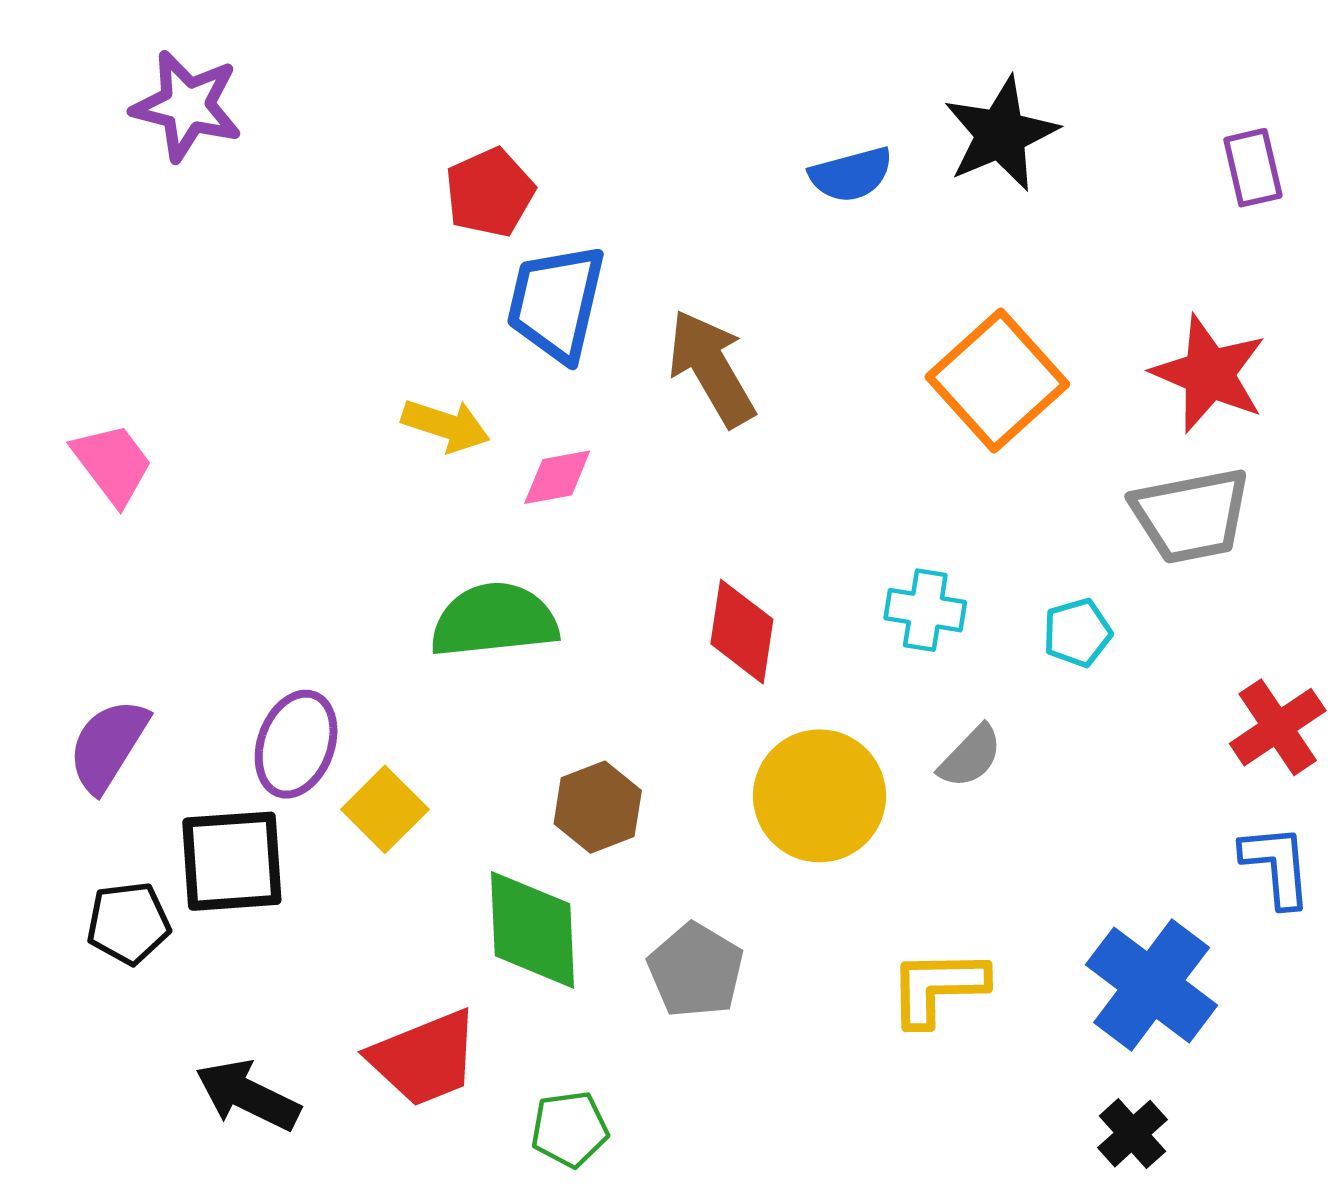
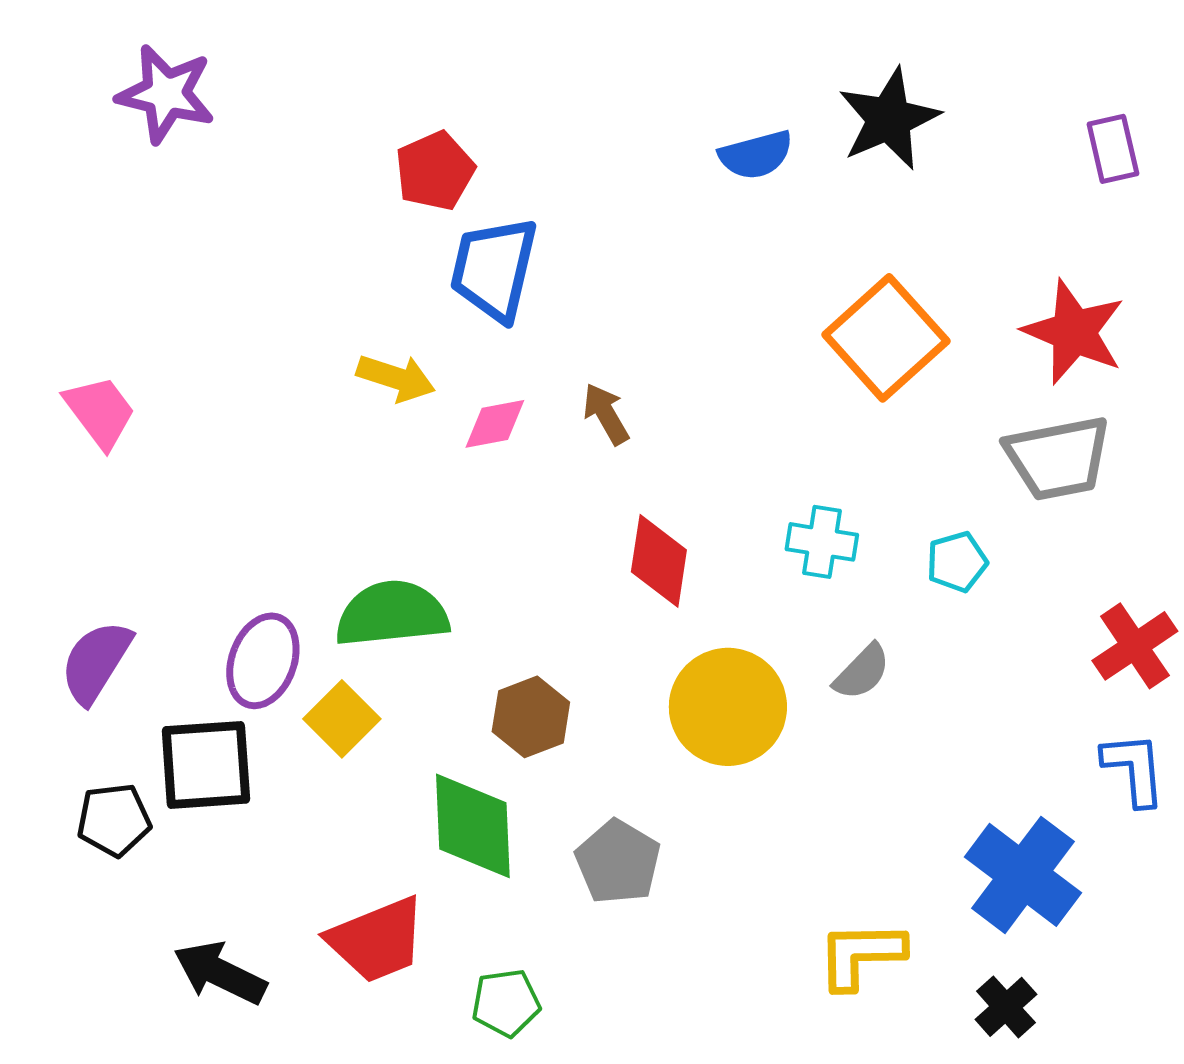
brown arrow: (711, 368) -> (606, 414), moved, size x0.6
green semicircle: (494, 620) -> (392, 614), moved
yellow L-shape: (938, 987) -> (861, 955), moved

